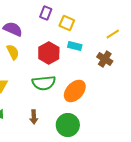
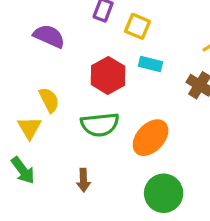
yellow semicircle: (13, 52) -> (49, 100), moved
green circle: (68, 125) -> (164, 193), moved

